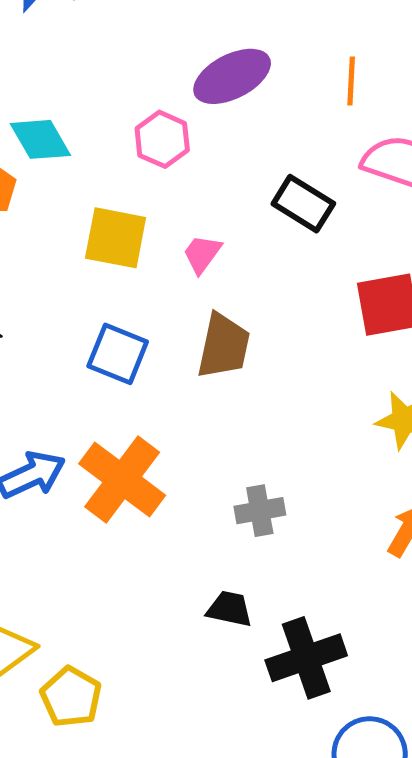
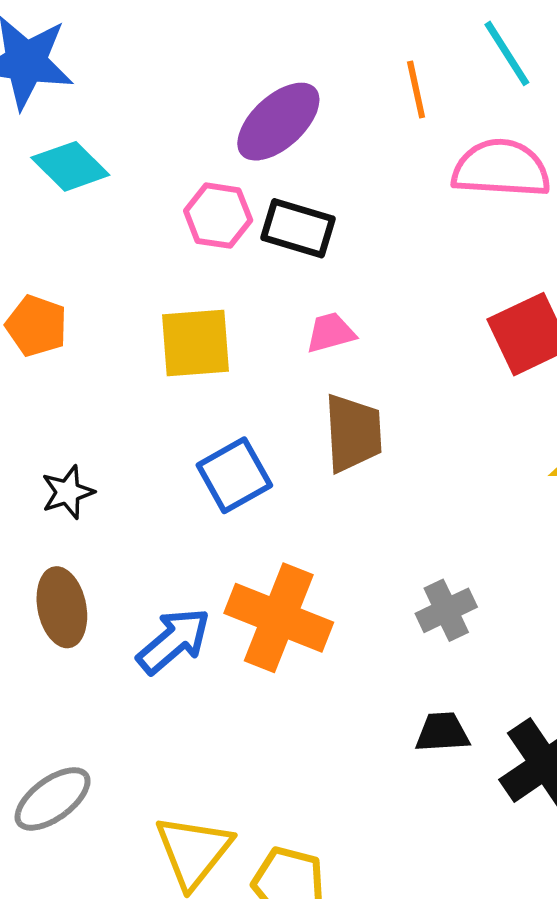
cyan diamond: (40, 139) -> (70, 166), moved
black rectangle: (303, 204) -> (298, 228), moved
pink trapezoid: (202, 254) -> (331, 333), moved, turned 54
blue square: (118, 354) -> (234, 475), turned -36

